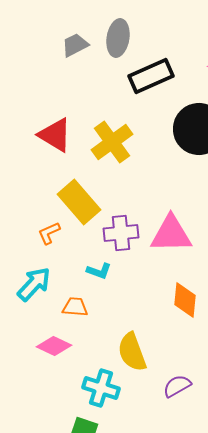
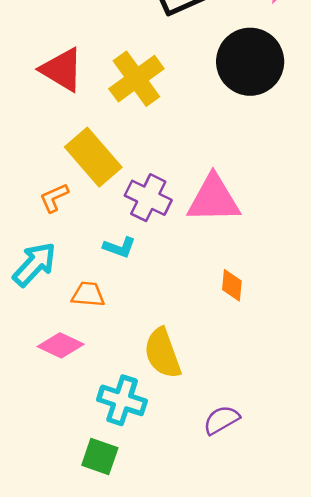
purple cross: (121, 233) -> (148, 198), turned 32
orange diamond: (185, 300) -> (232, 285), size x0.7
purple semicircle: (177, 386) -> (221, 420), moved

